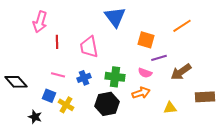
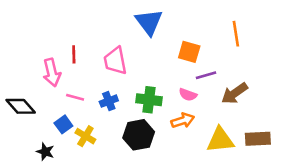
pink arrow: (40, 22) -> (52, 73), moved, turned -30
orange line: (182, 26) -> (236, 34), turned -66
blue square: (49, 96) -> (63, 124), turned 32
brown rectangle: (205, 97) -> (258, 139), moved
yellow triangle: (170, 108) -> (220, 140), size x1.6

